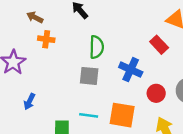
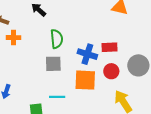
red rectangle: (159, 45) -> (109, 47), moved, turned -42
orange square: (122, 115) -> (85, 80), moved

